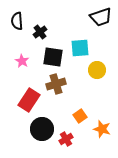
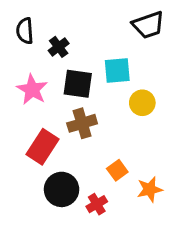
pink star: (22, 61) -> (32, 90), size x1.5
orange star: (102, 129) -> (150, 189), turned -30

